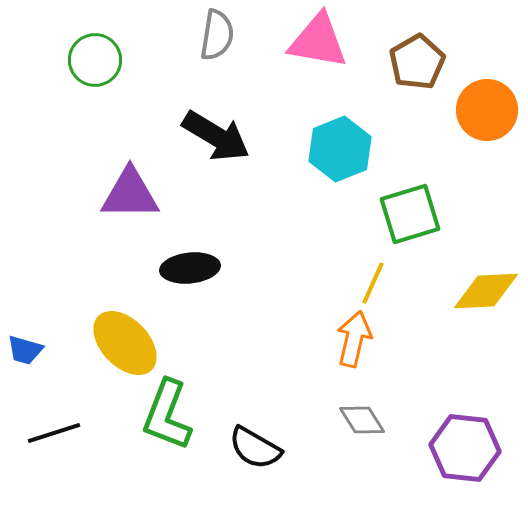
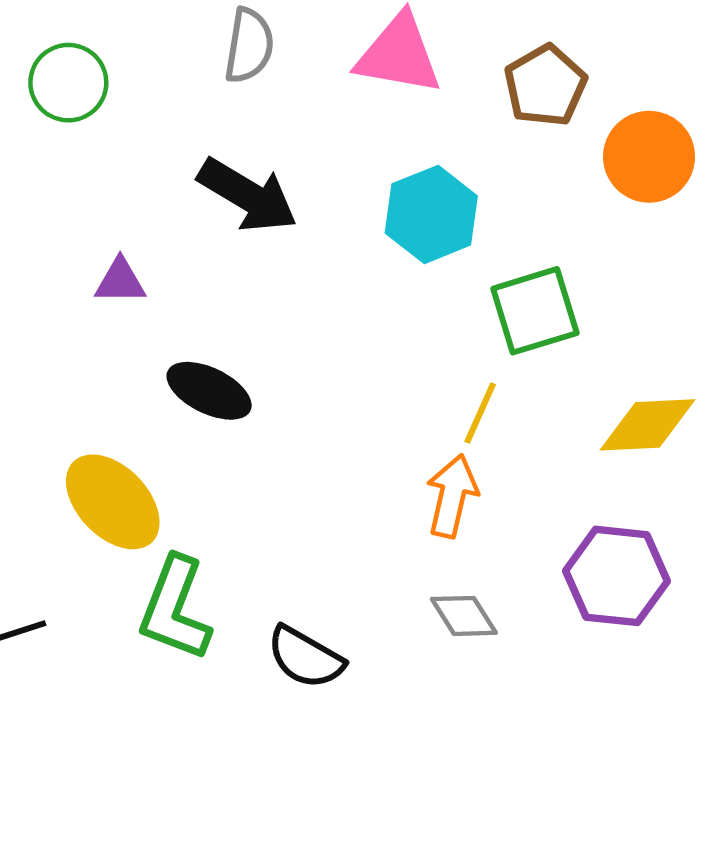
purple triangle: (130, 194) -> (120, 281), size x0.6
black ellipse: (190, 268) -> (209, 391), turned 32
purple hexagon: (465, 448) -> (616, 576), moved

